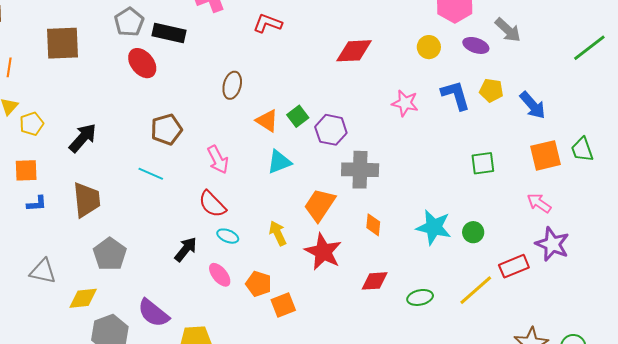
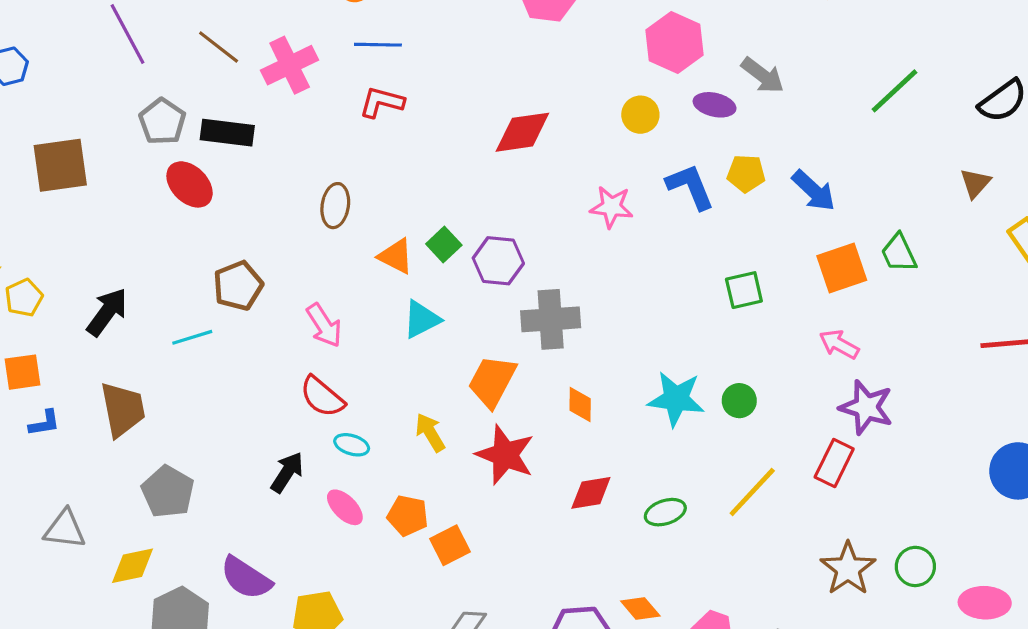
cyan line: (151, 174) -> (192, 337), moved, turned -35
red rectangle: (514, 266) -> (834, 463), moved, turned -36

